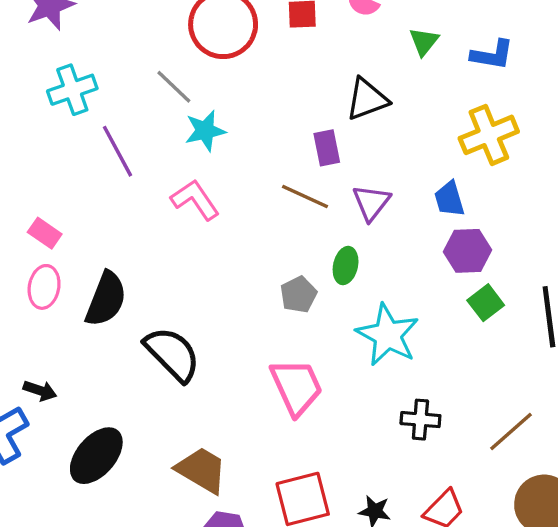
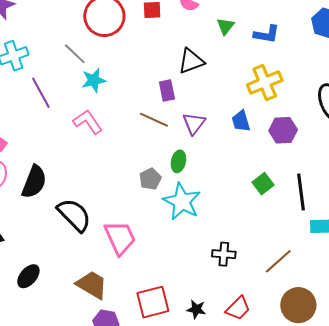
purple hexagon: (468, 251) -> (283, 130), moved
cyan star: (388, 335) -> (182, 201), moved
pink trapezoid: (296, 387) -> (120, 238), moved
black ellipse: (96, 456) -> (28, 276), size x0.7

